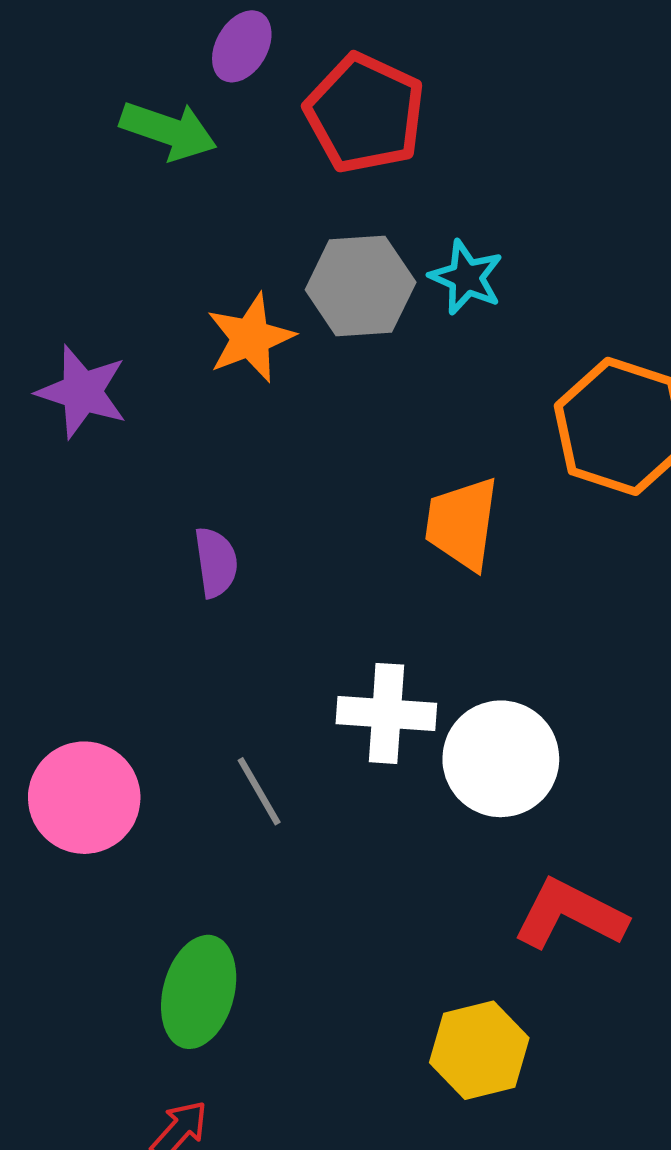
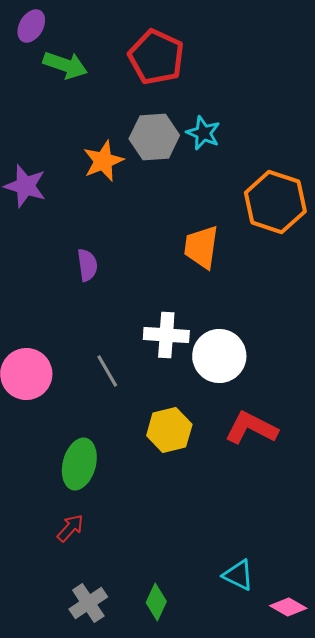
purple ellipse: (242, 46) -> (31, 26), moved
yellow hexagon: (479, 1050) -> (169, 430), moved

